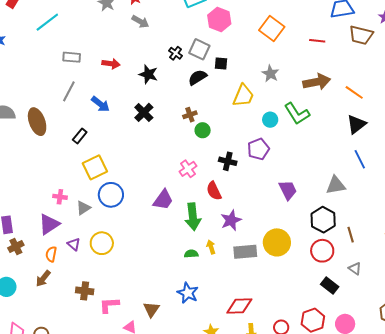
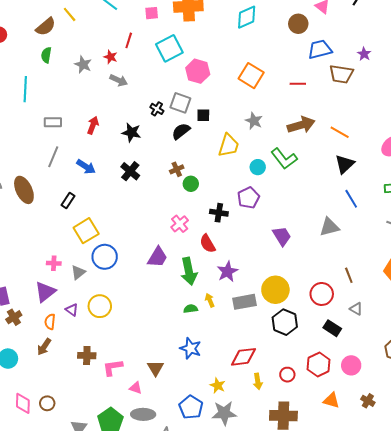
cyan line: (47, 22) -> (25, 89), turned -45
red arrow: (111, 64) -> (93, 125), turned -72
black hexagon: (323, 220) -> (285, 322), moved

